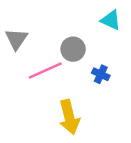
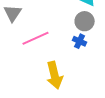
gray circle: (73, 49) -> (85, 21), moved

